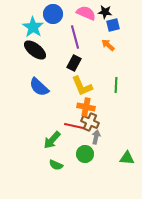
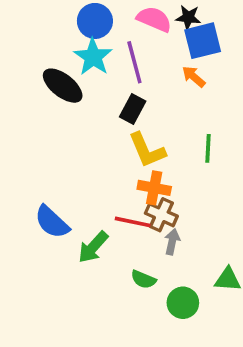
blue square: (113, 25) -> (203, 41), size x1.5
cyan star: (33, 27) -> (93, 57), moved
blue semicircle: (39, 87) -> (52, 222), moved
green circle: (85, 154) -> (183, 303), moved
green semicircle: (56, 165) -> (143, 279), moved

